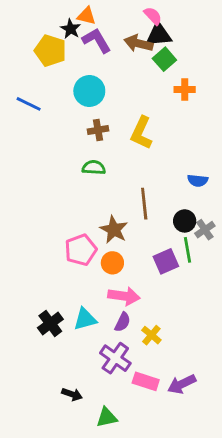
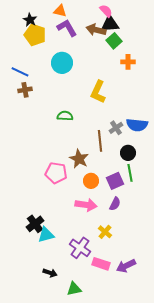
black star: (71, 29) -> (30, 20), moved
brown cross: (98, 130) -> (25, 90), moved
blue semicircle: (198, 181) -> (137, 125), size x1.5
gray cross: (205, 230) -> (116, 128), moved
pink pentagon: (81, 250) -> (56, 173), turned 30
orange circle: (112, 263) -> (91, 181), moved
cyan triangle: (85, 319) -> (46, 235), moved
purple semicircle: (123, 322) -> (115, 204), moved

